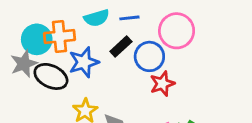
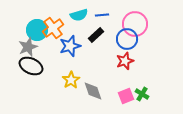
orange cross: (60, 37) -> (53, 28), turned -30
blue circle: (149, 56) -> (127, 39), moved
black ellipse: (51, 76) -> (31, 66), moved

